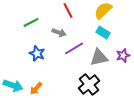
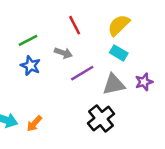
blue star: (37, 53) -> (31, 66), moved

